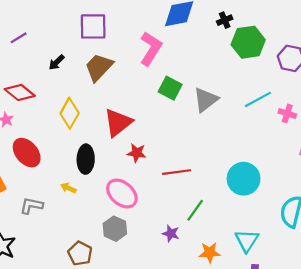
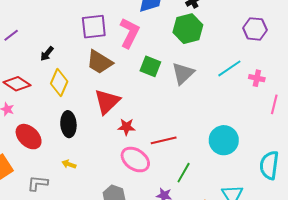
purple square: (93, 26) -> (94, 27), moved
green hexagon: (248, 42) -> (188, 29), moved
brown trapezoid: (99, 67) -> (100, 62), moved, turned -96
yellow diamond: (70, 113) -> (59, 82), moved
black ellipse: (86, 159) -> (68, 124), moved
pink ellipse: (122, 194) -> (135, 160), moved

